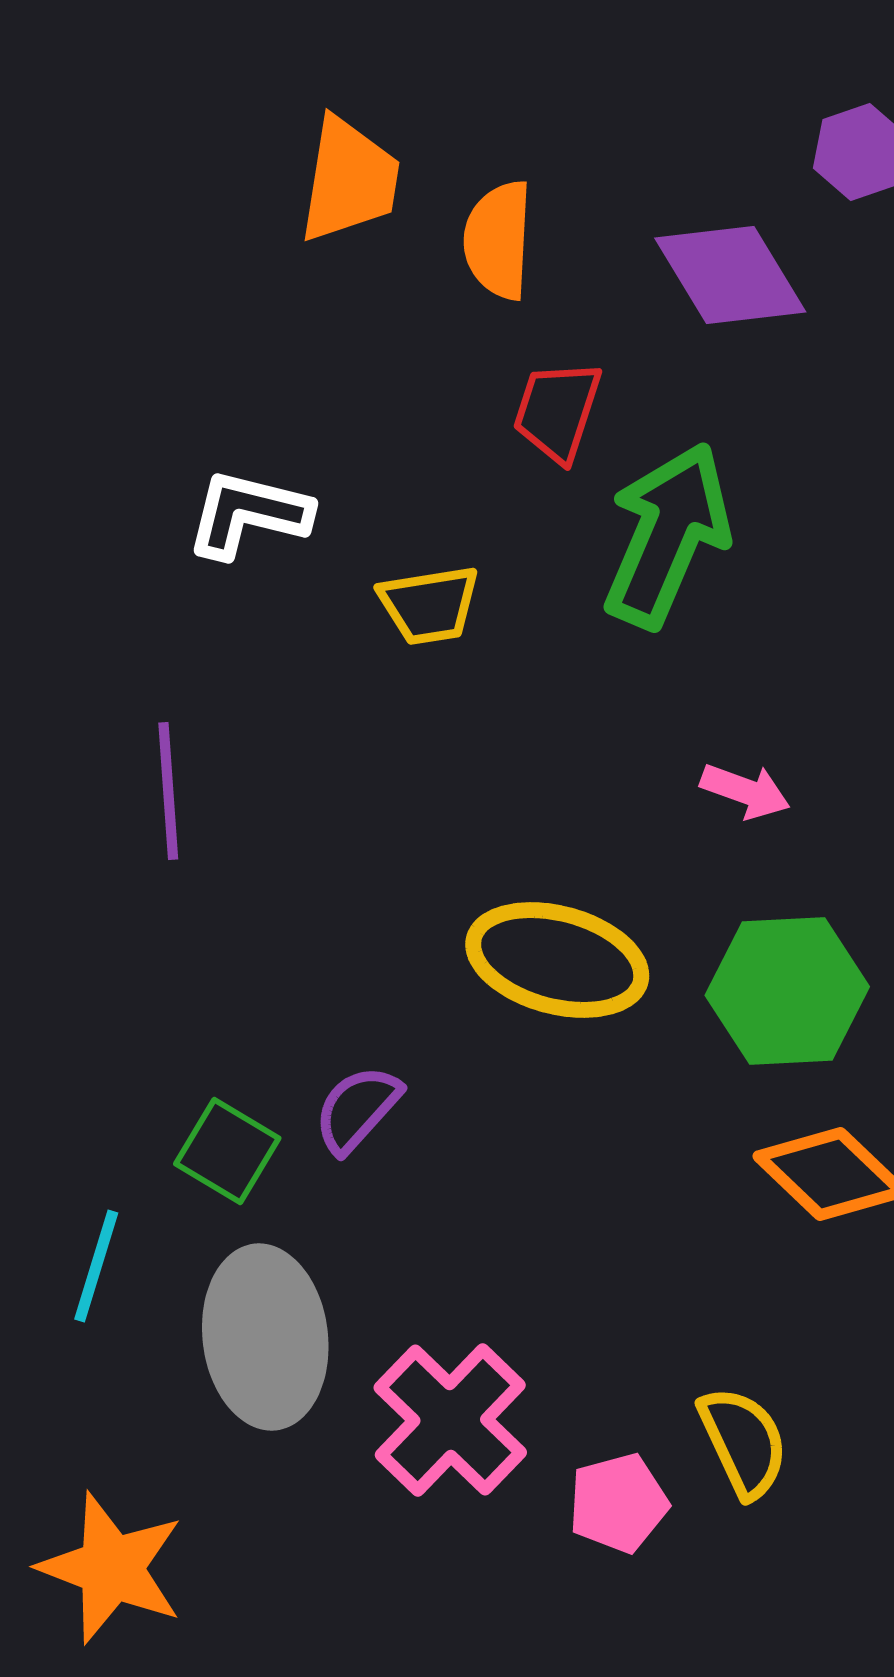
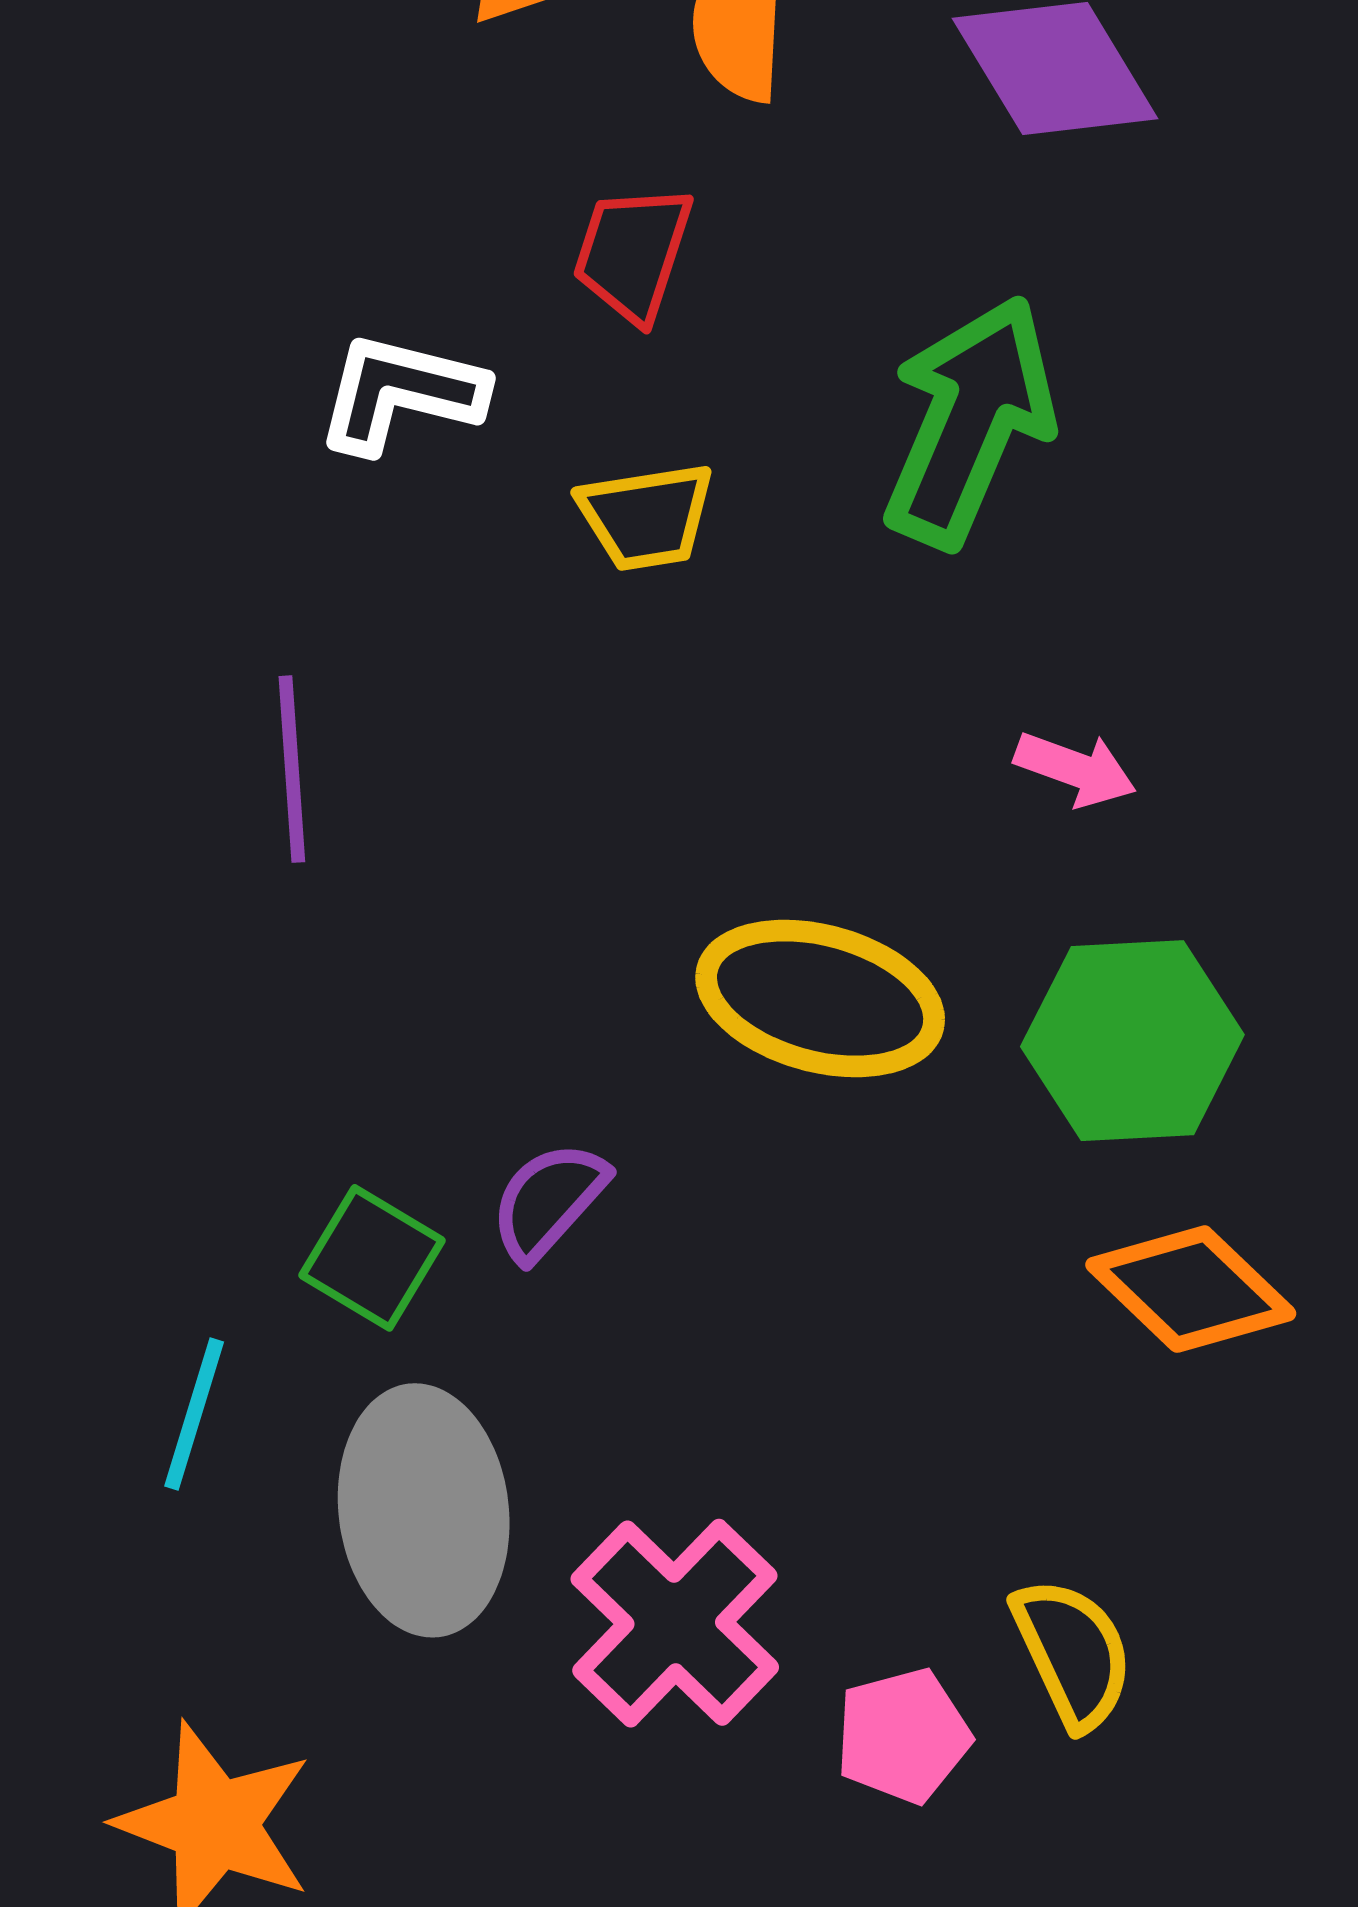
red trapezoid: (557, 411) -> (633, 253), moved

